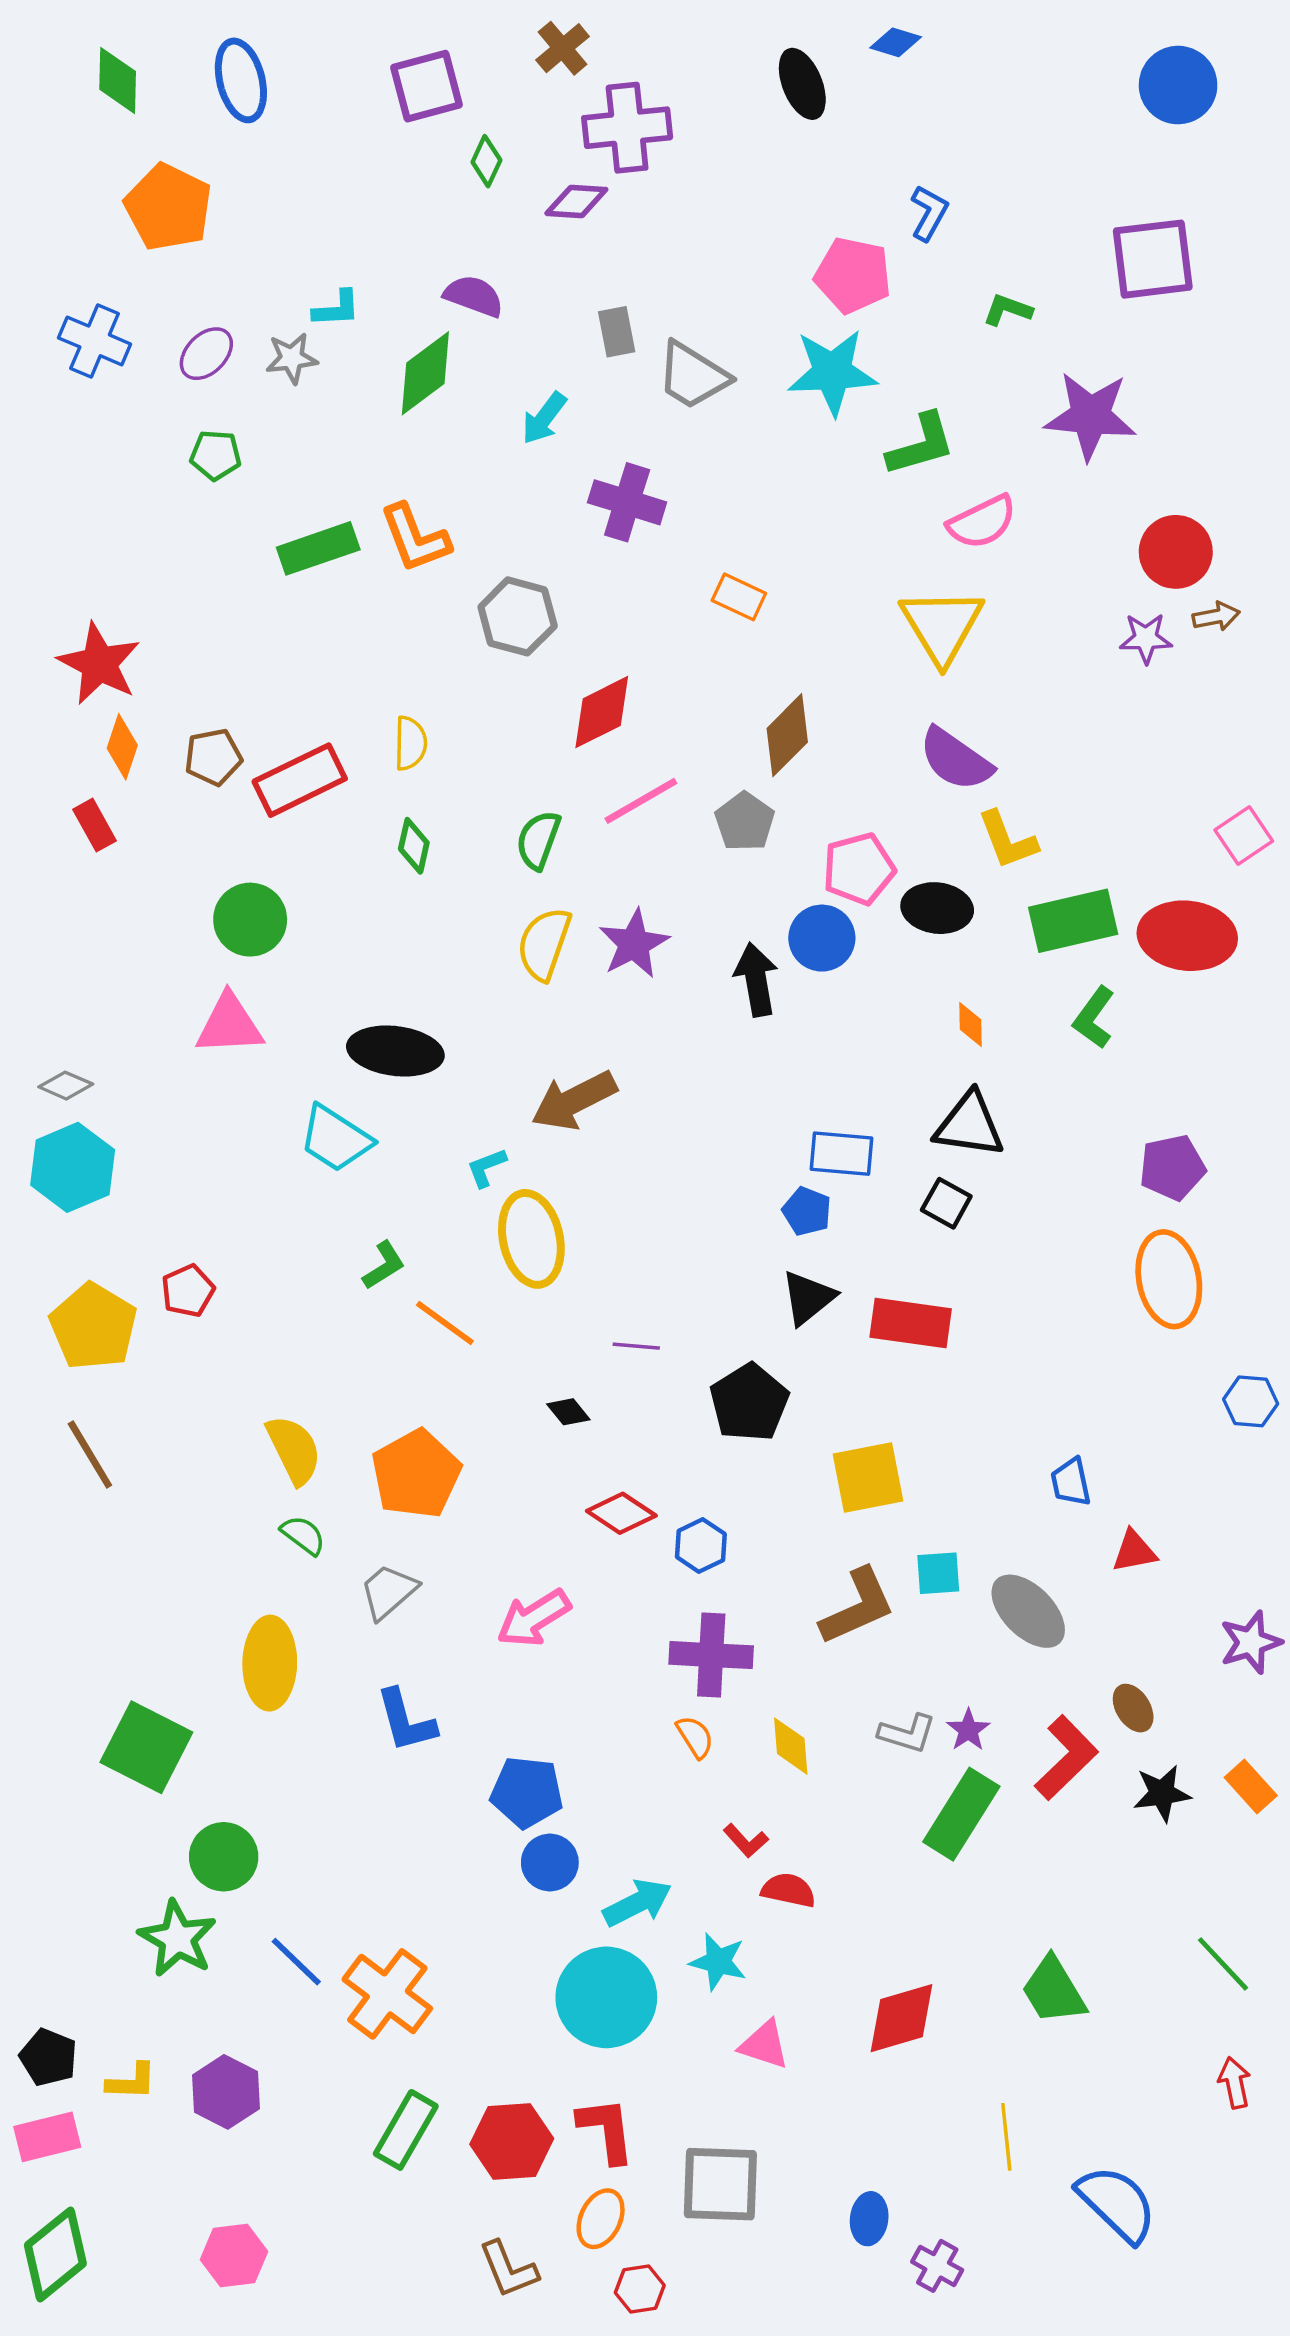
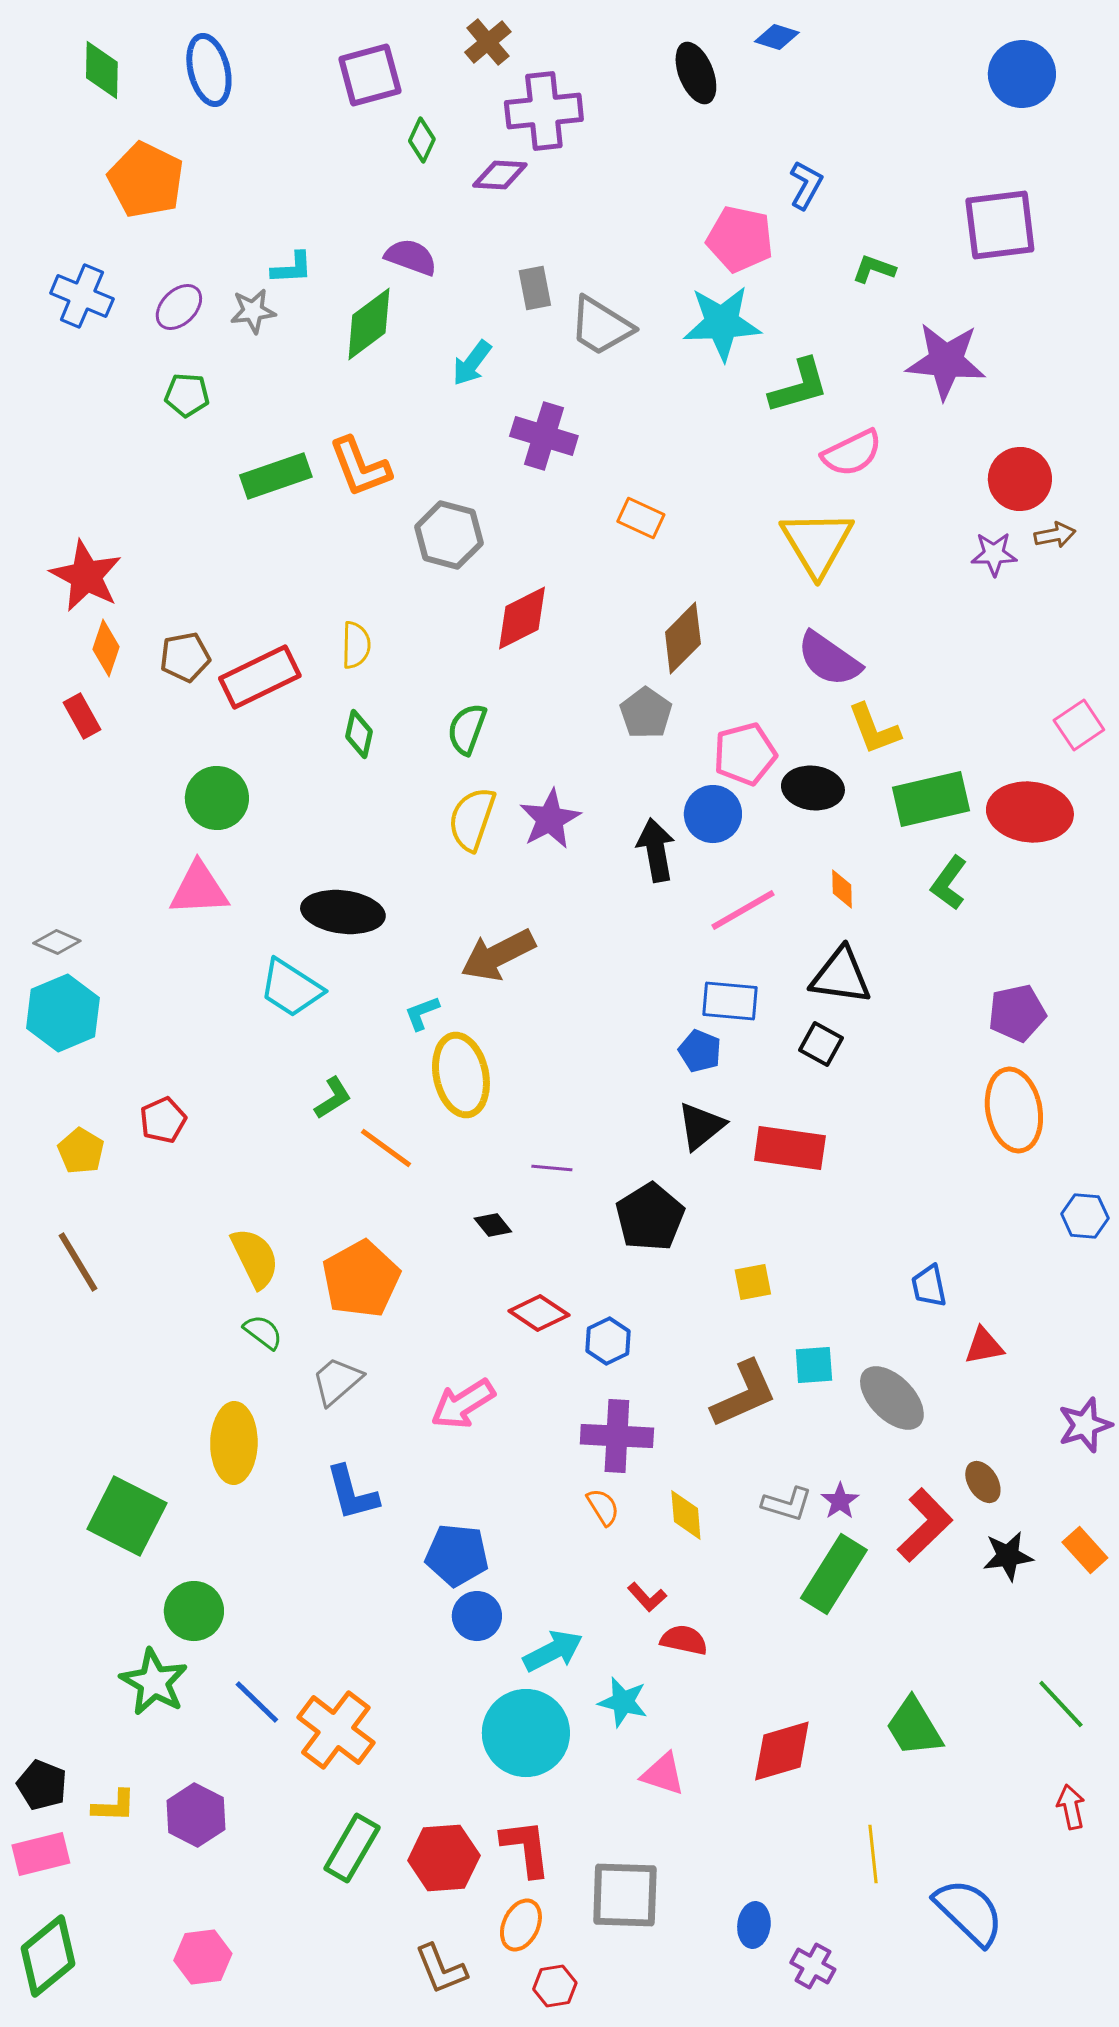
pink line: (641, 801) -> (743, 910), moved
yellow pentagon: (93, 1326) -> (81, 1151), size x0.6
yellow square: (868, 1477) -> (753, 1282), size x0.6

